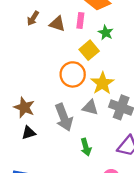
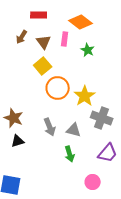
brown triangle: (57, 24) -> (44, 42), turned 35
yellow square: (89, 50) -> (43, 66), moved
gray triangle: (90, 107) -> (74, 130), moved
gray arrow: (64, 117) -> (50, 127), size x0.7

